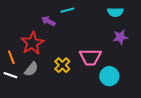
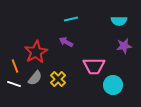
purple arrow: (48, 21) -> (66, 42), moved
yellow cross: (62, 65) -> (58, 79), moved

